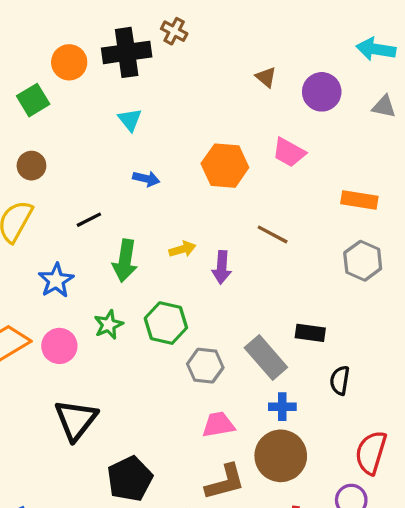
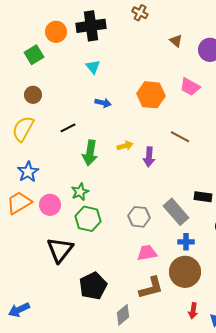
brown cross: (174, 31) -> (140, 13), moved
blue star: (56, 280) -> (28, 172), moved
green hexagon: (166, 323) -> (88, 219), moved

